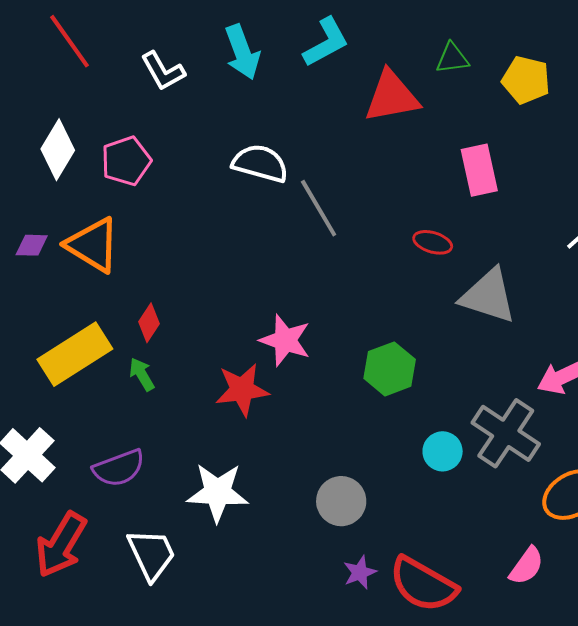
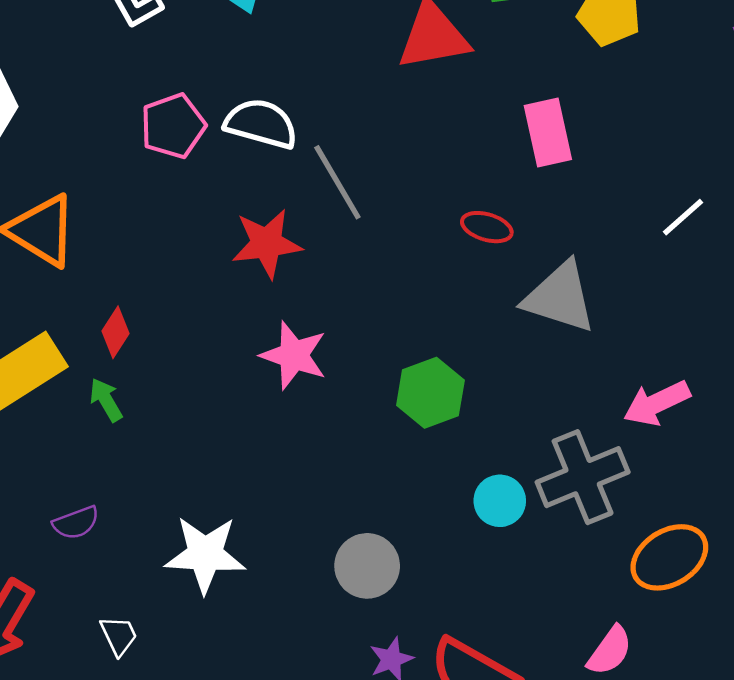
pink pentagon: (126, 161) -> (173, 126), moved
red star: (242, 390) -> (267, 243), moved
gray cross: (506, 433) -> (583, 477), turned 34
purple semicircle: (119, 468) -> (76, 523), size x0.7
white trapezoid: (151, 554) -> (119, 636), size x0.6

